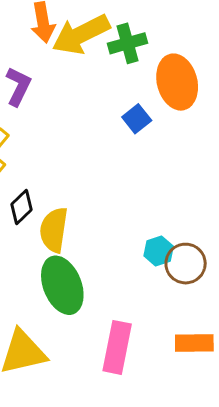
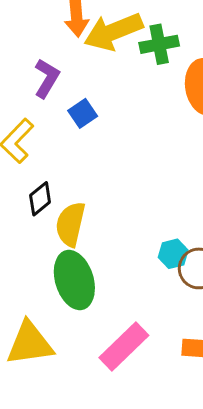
blue square: (137, 119) -> (83, 113), moved
pink rectangle: (117, 347) -> (124, 347), turned 30

